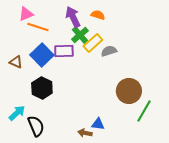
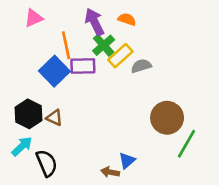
orange line: (38, 27) -> (66, 45), moved, turned 60
brown triangle: (16, 62) -> (54, 118), moved
black hexagon: (42, 88) -> (28, 114), moved
blue triangle: (98, 124) -> (127, 160), turned -48

